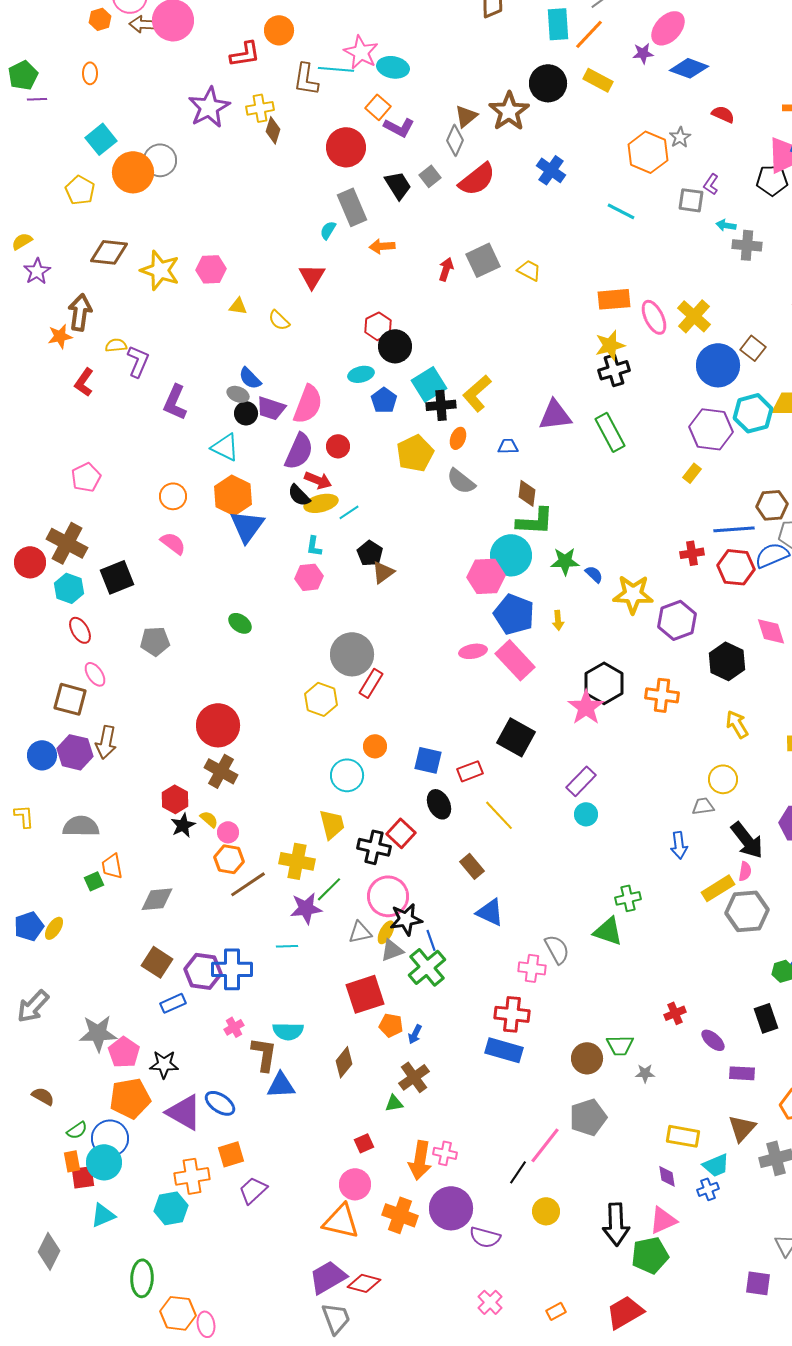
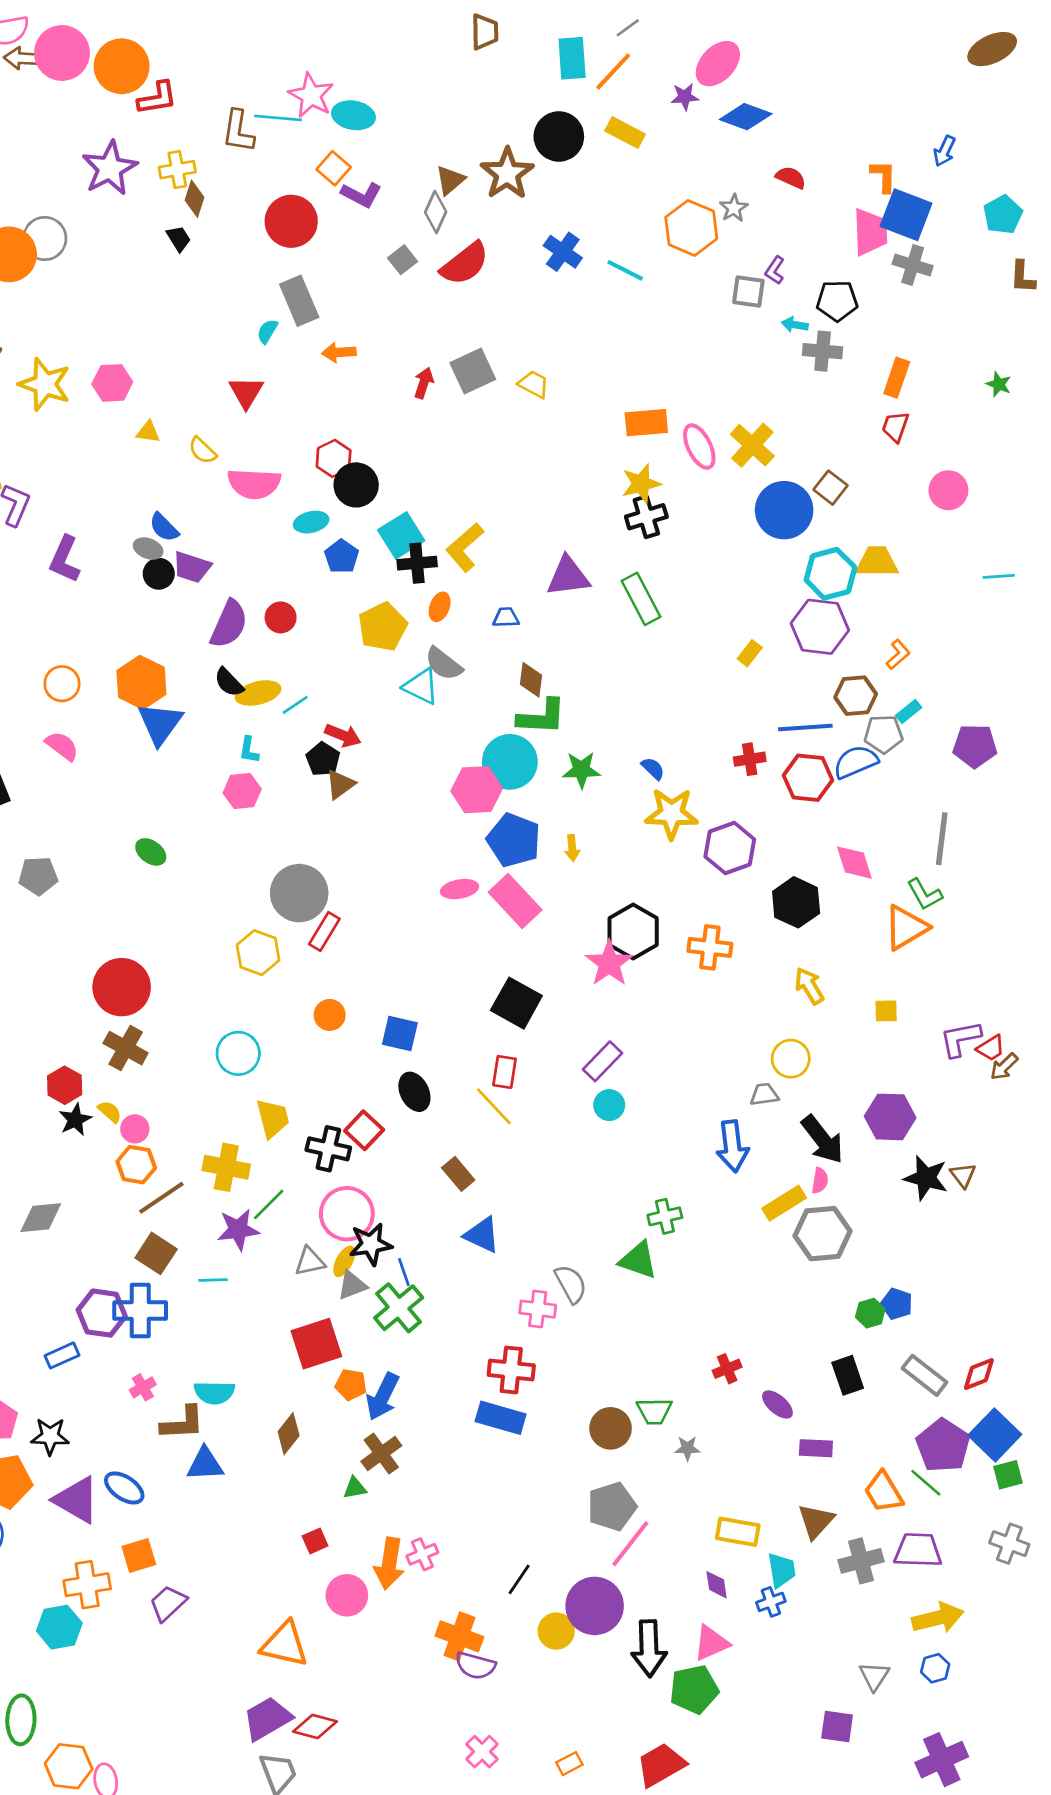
orange circle: (279, 30) -> (122, 66), moved, size x1.4
black pentagon: (772, 180) -> (837, 301), moved
black trapezoid: (398, 185) -> (179, 238), moved, size x0.7
cyan line: (621, 211) -> (625, 270), moved
pink semicircle: (308, 404) -> (254, 484), moved, turned 72
purple hexagon: (711, 429) -> (820, 627), moved
cyan triangle: (225, 447) -> (421, 686), moved
red arrow: (318, 480) -> (343, 735), moved
blue semicircle: (594, 574) -> (653, 768), moved
red rectangle: (470, 771) -> (505, 1072), moved, turned -60
cyan circle: (347, 775) -> (238, 1053), moved
blue arrow: (679, 845) -> (732, 1146), size x1.4
brown square: (157, 962) -> (156, 1253), moved
blue arrow: (415, 1034) -> (383, 1397), size x1.8
brown L-shape: (264, 1054) -> (183, 1423), turned 78
pink line: (545, 1145) -> (630, 1544), moved
pink cross: (445, 1153) -> (422, 1554), turned -35
cyan trapezoid: (716, 1165) -> (781, 1570), turned -76
pink circle: (355, 1184) -> (347, 1595), moved
purple circle: (451, 1208) -> (595, 1606), moved
orange cross: (400, 1215) -> (459, 1636), moved

